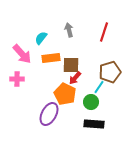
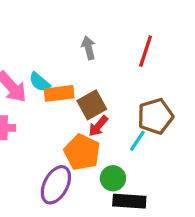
cyan semicircle: (41, 38) -> (40, 82), moved, turned -88
brown square: (71, 65) -> (92, 105), turned -30
green circle: (91, 102) -> (113, 178), moved

